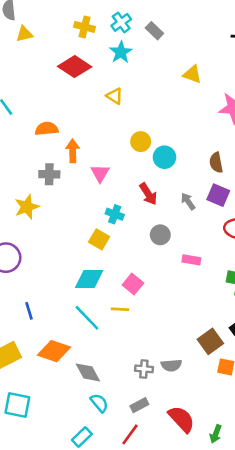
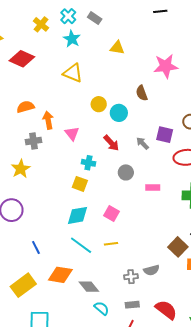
yellow cross: (85, 27) -> (41, 24), turned 35
red diamond: (75, 67) -> (22, 59), moved
yellow triangle: (192, 74) -> (117, 48), moved
yellow triangle: (115, 96) -> (73, 73), size x1.5
brown semicircle: (216, 163) -> (142, 93), moved
yellow line: (120, 309) -> (111, 244), moved
gray rectangle: (139, 405) -> (132, 305), turned 32

